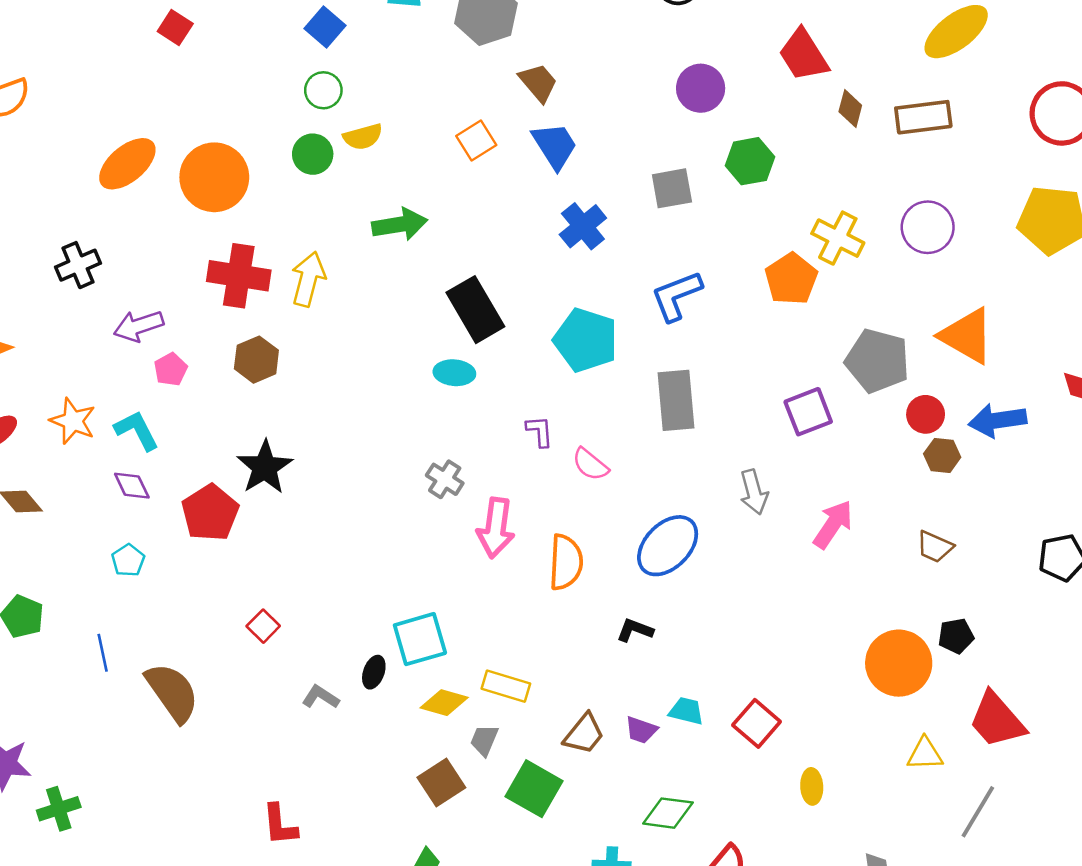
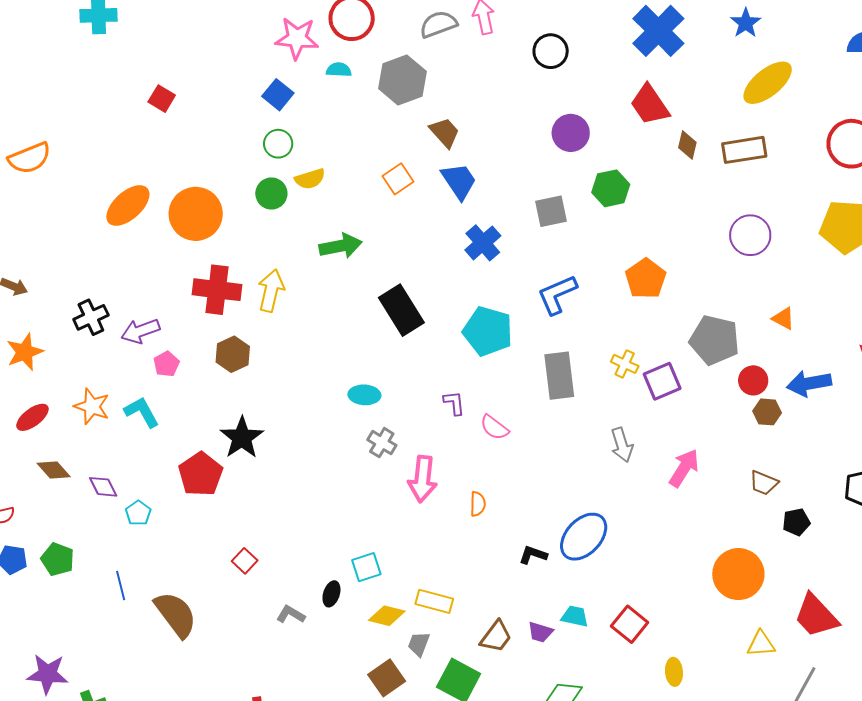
yellow cross: (838, 238) -> (625, 364), moved, size x0.7
black cross: (78, 265) -> (91, 317), moved
orange triangle: (967, 336) -> (783, 318), size x0.5
cyan ellipse: (454, 373) -> (364, 395), moved
purple diamond: (132, 486) -> (103, 487), moved
blue ellipse: (668, 546) -> (584, 537), moved
orange semicircle: (566, 562) -> (478, 504), size x0.6
black pentagon: (956, 636) -> (796, 522), moved
cyan square: (420, 639) -> (366, 567), size x0.7

